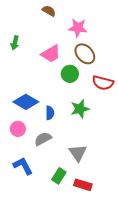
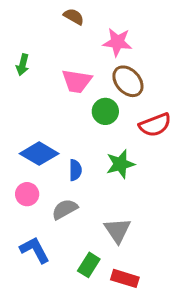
pink trapezoid: (51, 54) -> (77, 81), turned 40
red semicircle: (103, 83) -> (155, 125), turned -35

